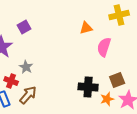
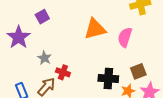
orange triangle: (86, 28) -> (95, 29), moved, size x1.6
red cross: (11, 81) -> (63, 72), moved

